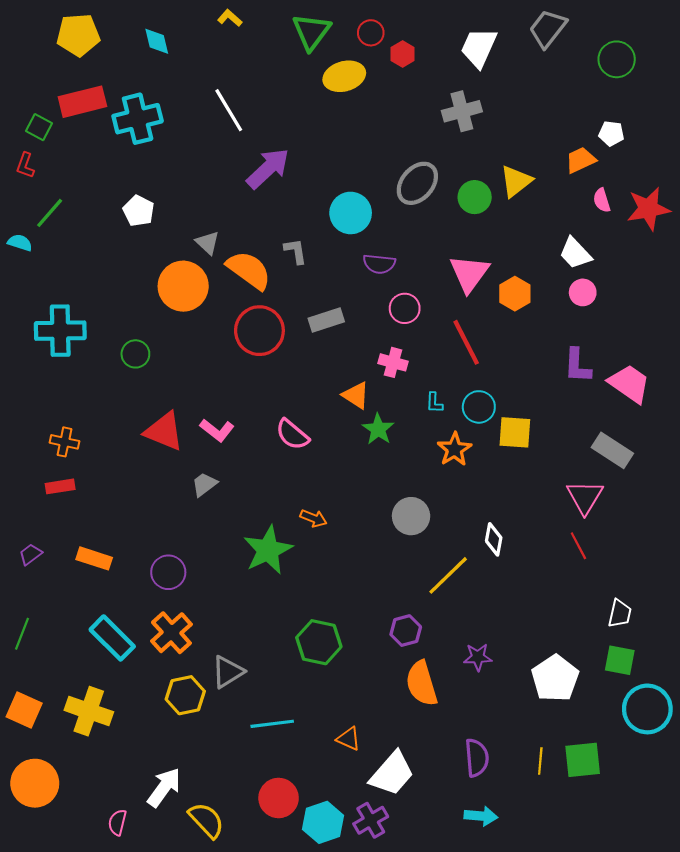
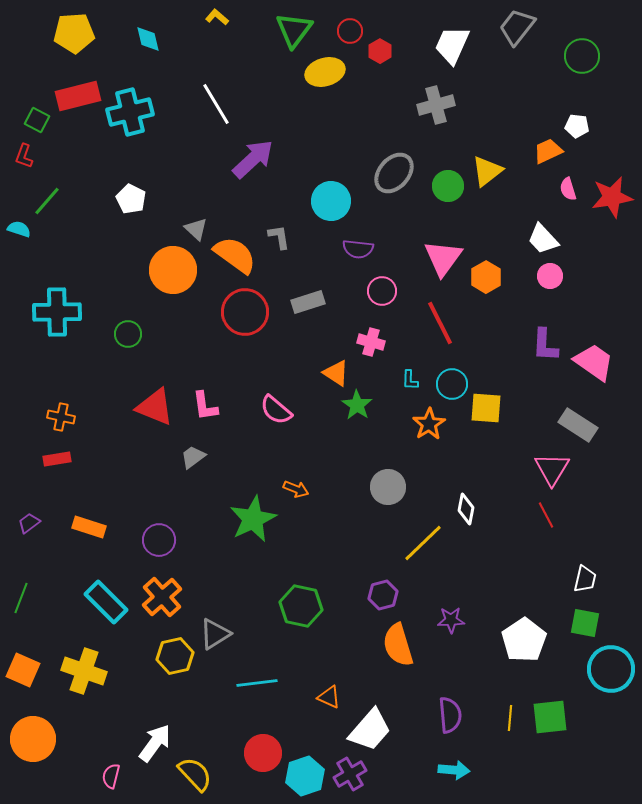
pink L-shape: (217, 430) -> (205, 406), turned 44

